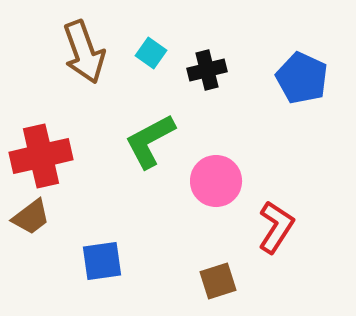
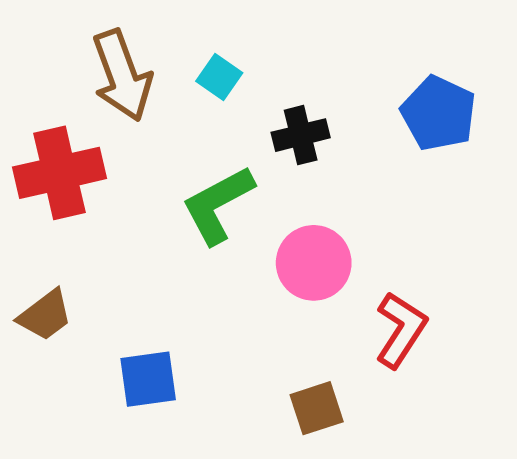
black cross: (207, 70) -> (301, 135), moved
red cross: (41, 156) -> (60, 173), moved

